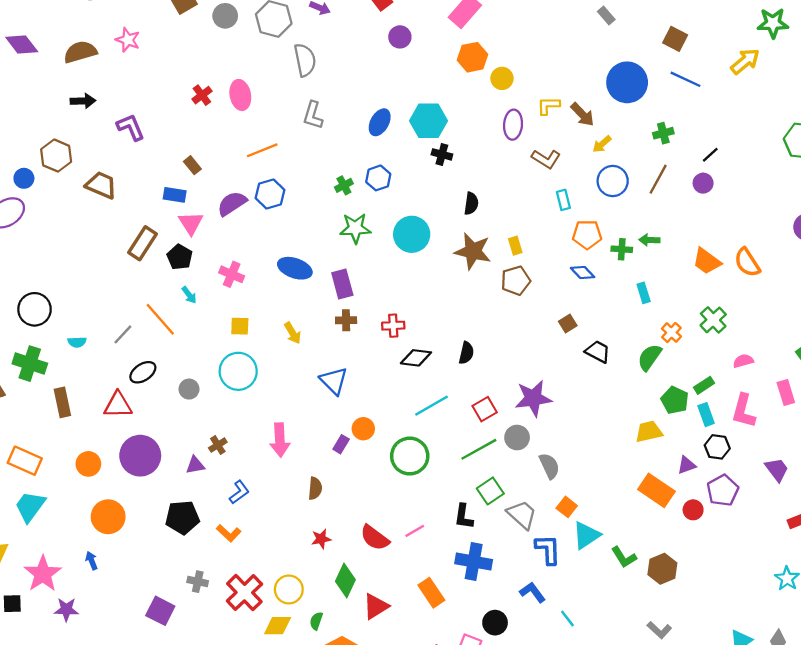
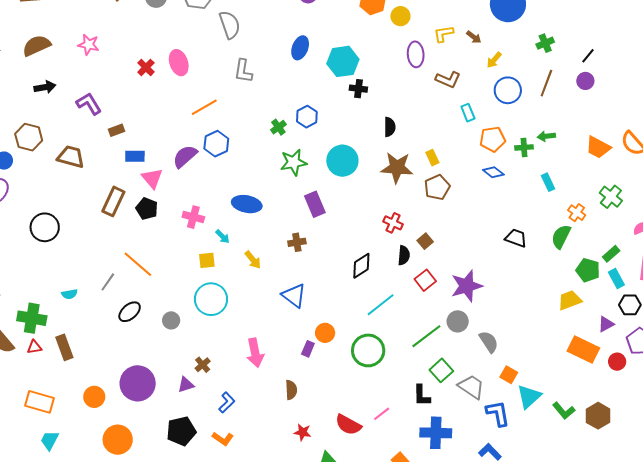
pink star: (128, 40) -> (89, 45), moved
brown arrow: (582, 114) -> (474, 37), size x0.7
blue ellipse: (380, 122) -> (300, 48), moved
brown rectangle: (192, 165) -> (116, 130), moved, turned -63
purple rectangle: (342, 284) -> (315, 204), moved
cyan arrow: (189, 295) -> (222, 236), moved
black circle: (35, 309) -> (45, 227), moved
brown square: (568, 323) -> (425, 241), moved
red cross: (393, 326) -> (393, 223), moved, turned 36
black diamond: (416, 358) -> (361, 266), turned -32
red triangle: (118, 405) -> (34, 347), moved, size x0.6
red square: (485, 409) -> (425, 280), moved
cyan trapezoid: (30, 506) -> (50, 440), size x0.7
red star: (321, 539) -> (303, 432), turned 30

